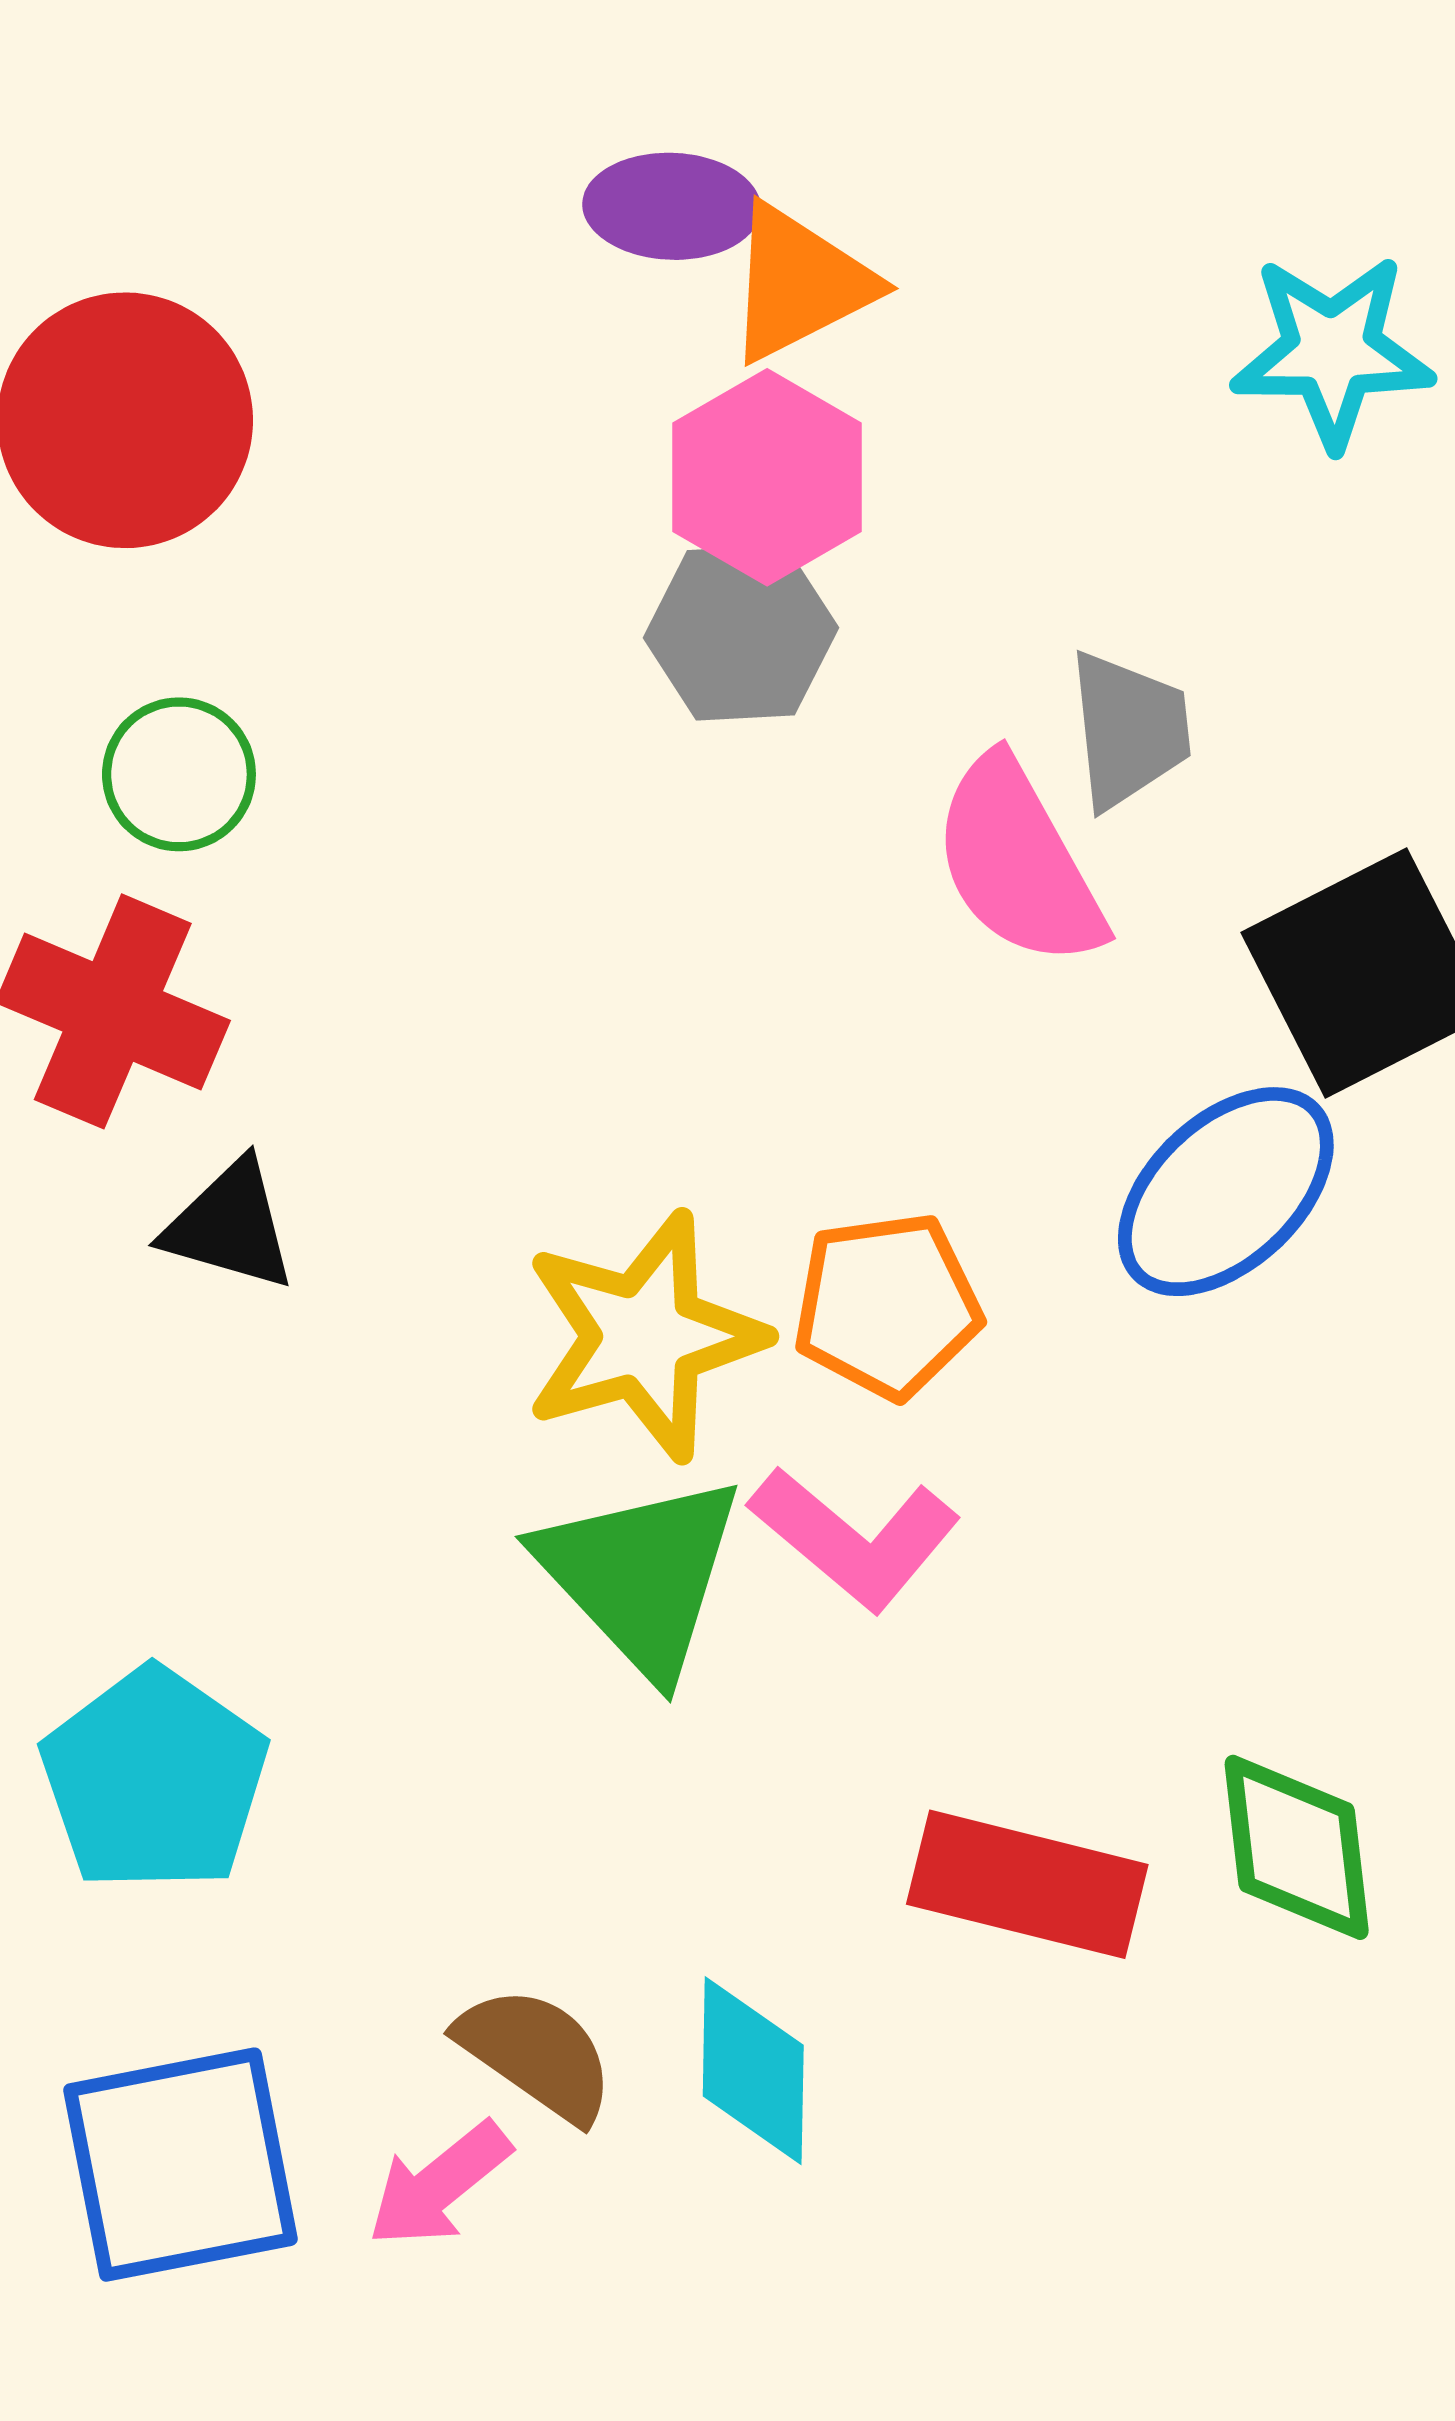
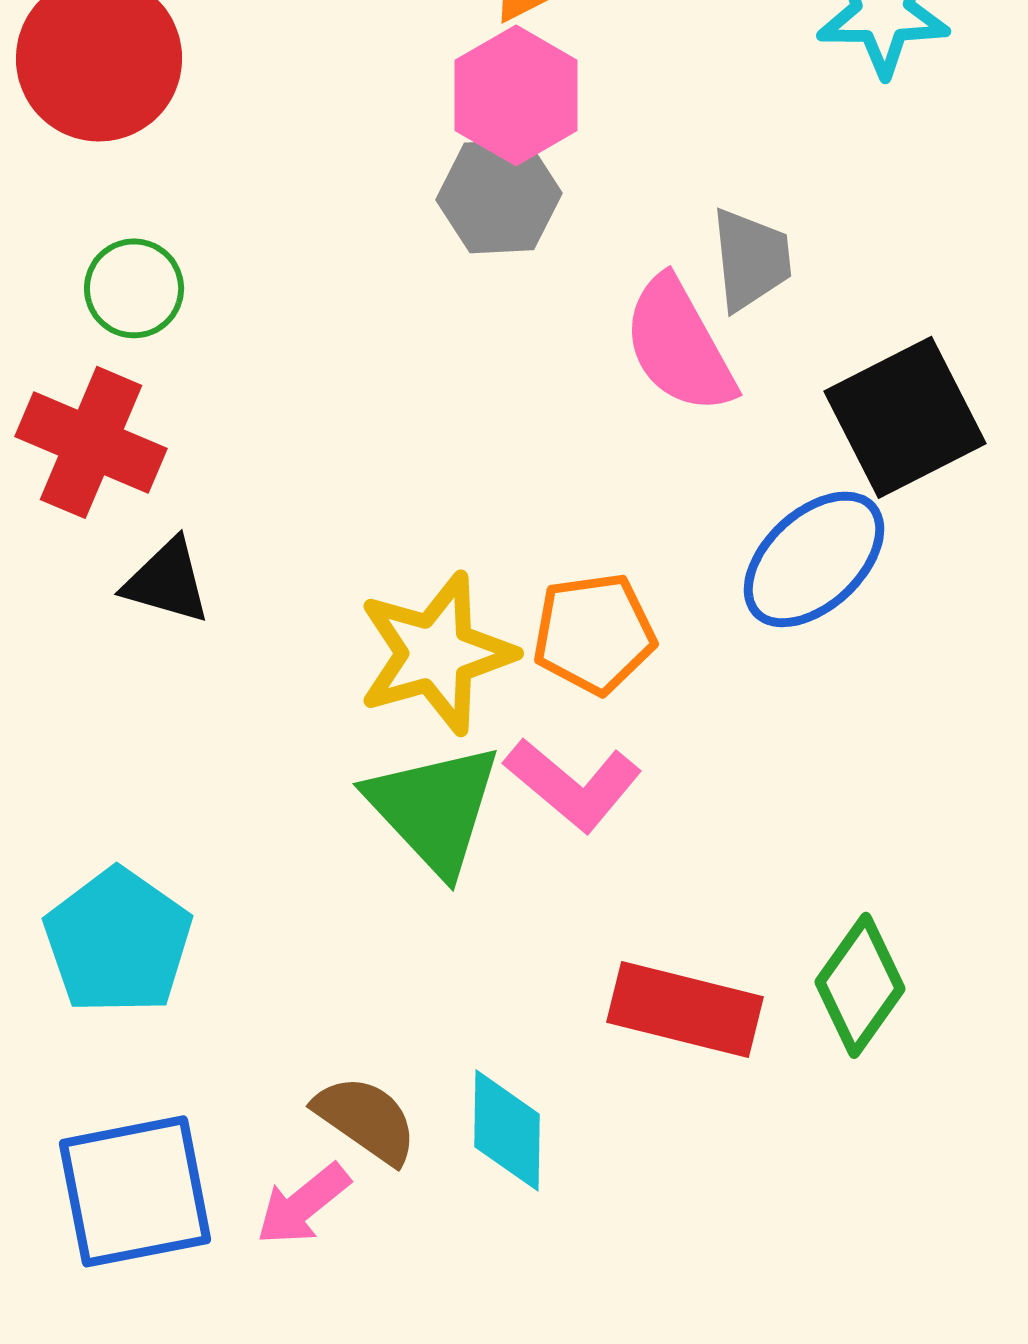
green diamond: (1297, 1847) -> (860, 985), turned 42

